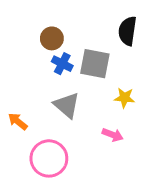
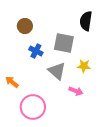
brown circle: (52, 38) -> (25, 26), moved
blue cross: (62, 64) -> (36, 51), moved
gray triangle: (67, 105) -> (57, 71), moved

